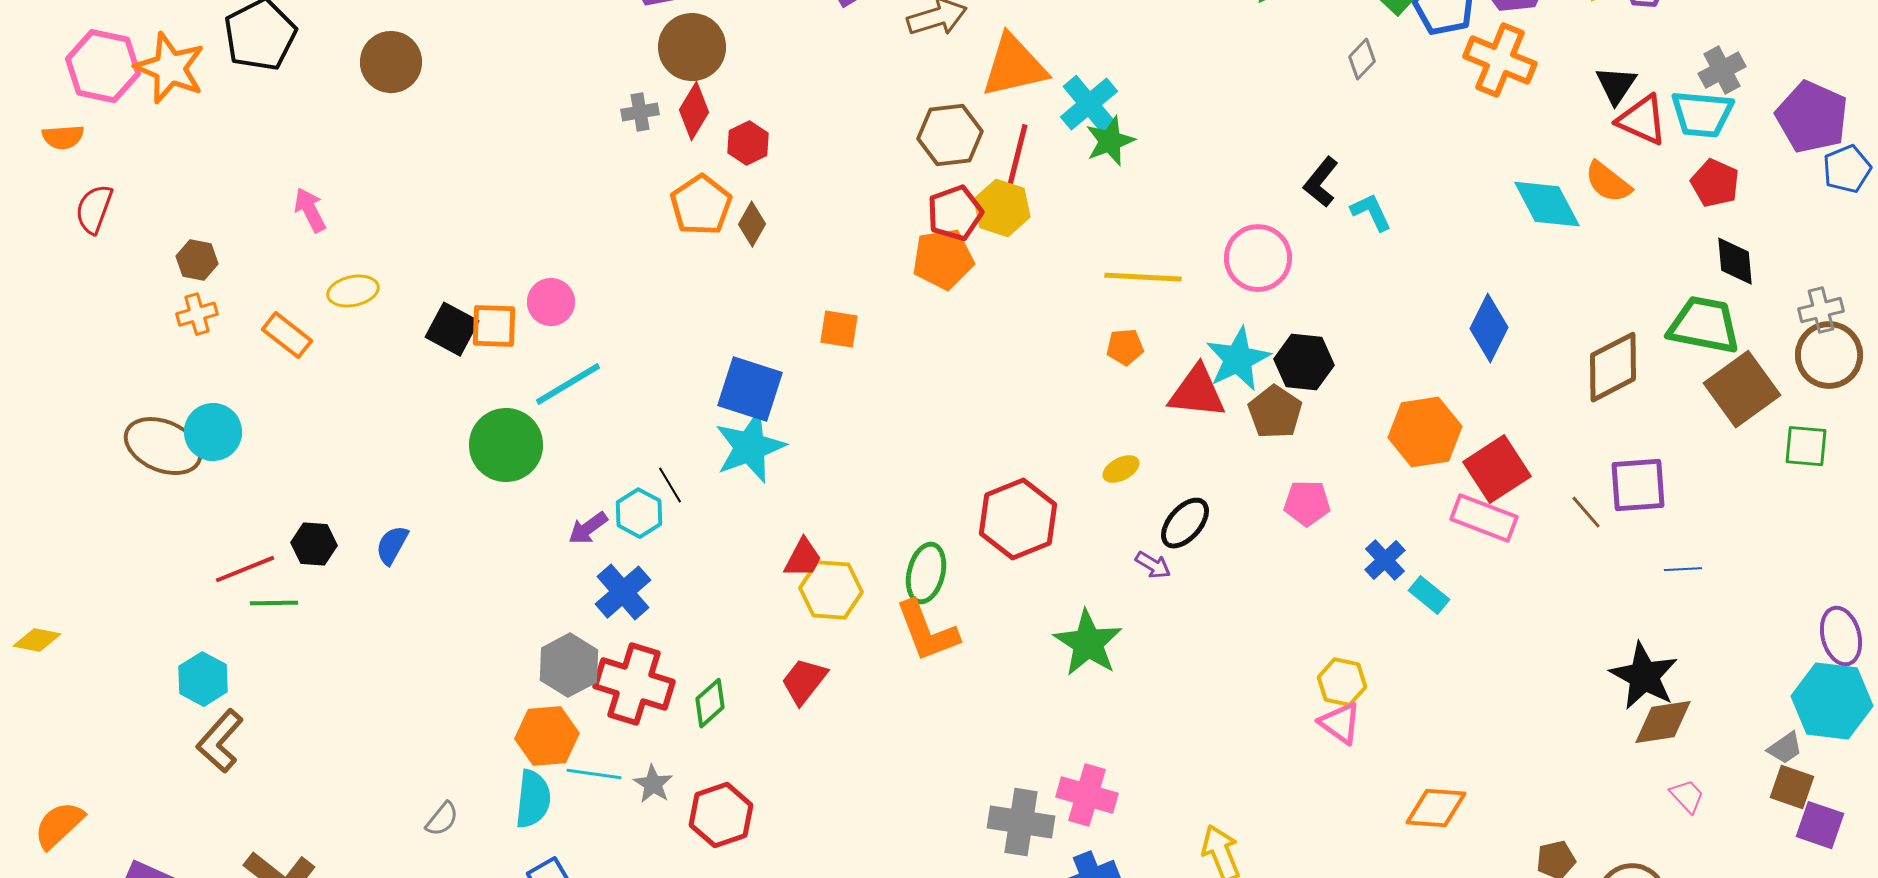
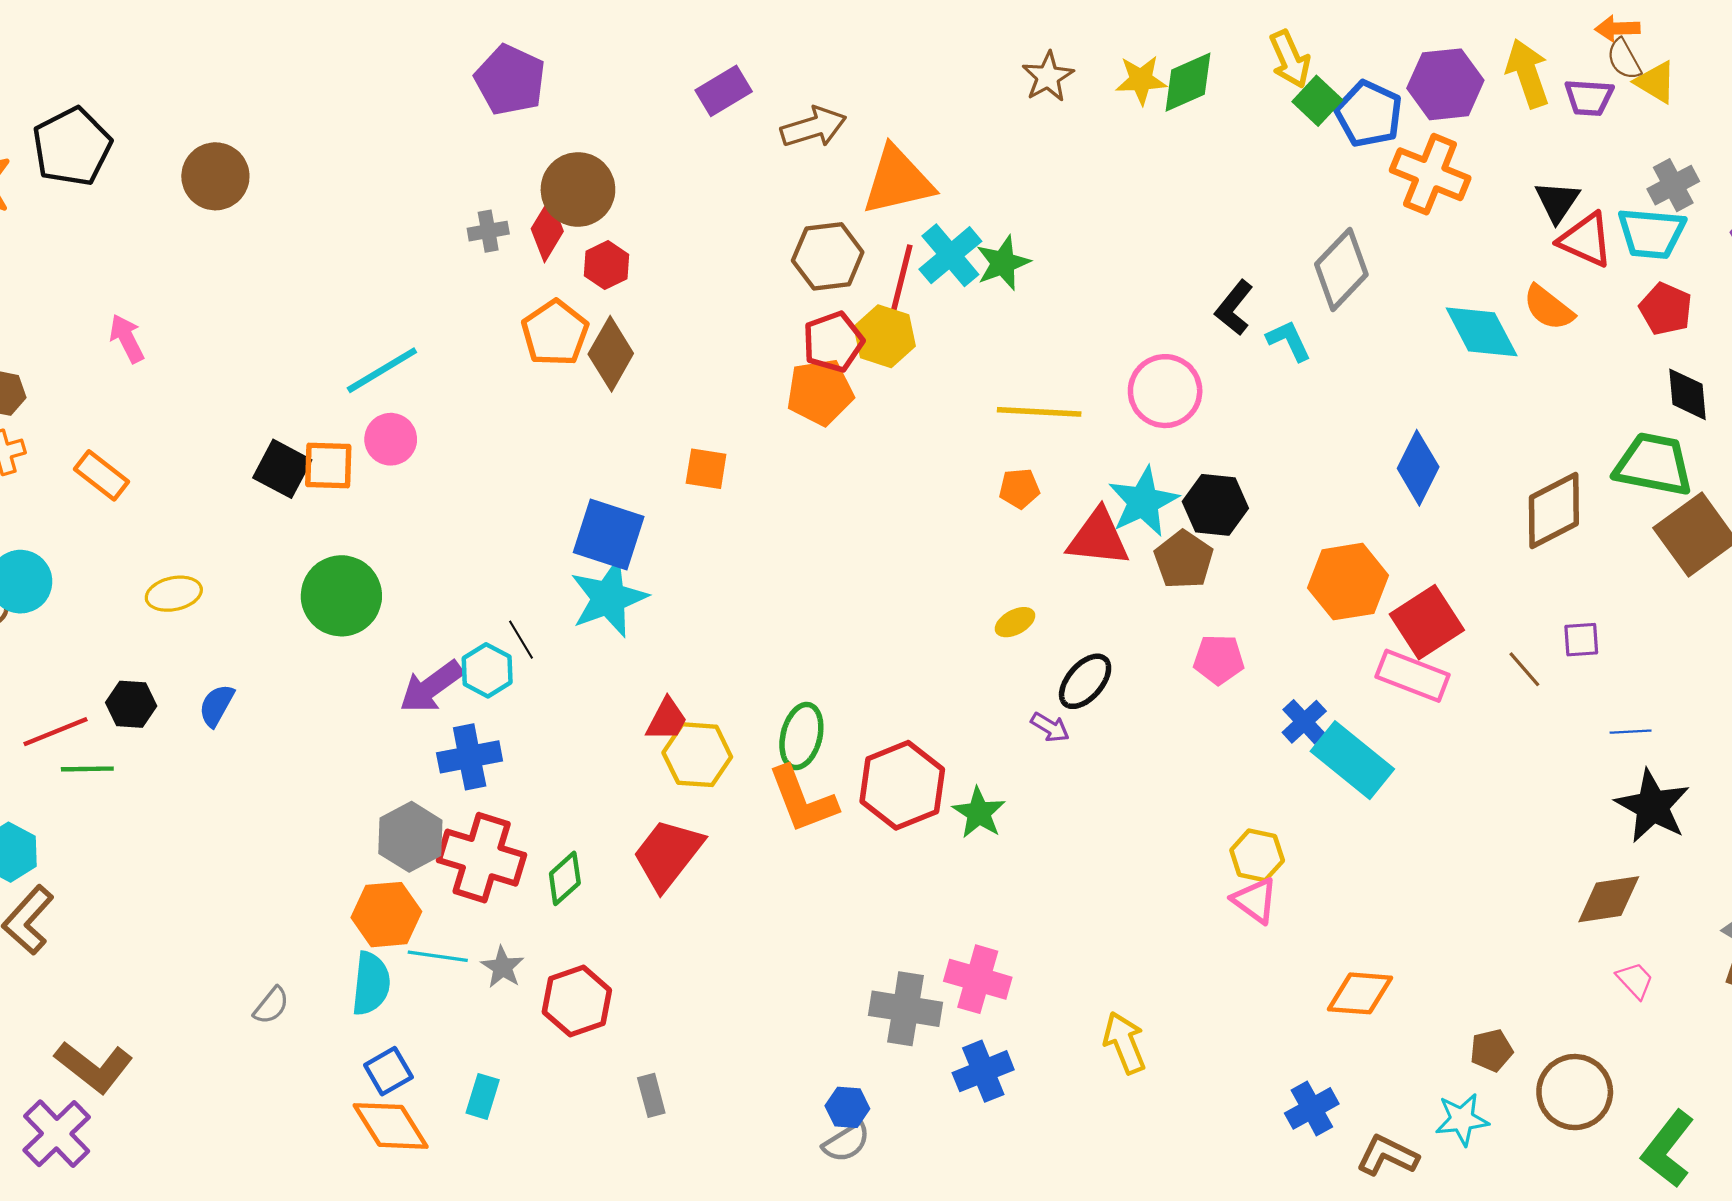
brown circle: (692, 47) -> (578, 189), moved
gray diamond: (1362, 59) -> (1341, 269), moved, size x1.8
cyan cross: (1089, 104) -> (950, 255), moved
brown diamond: (752, 224) -> (611, 354), size x1.5
yellow ellipse: (353, 291) -> (174, 594), moved
cyan line: (568, 384) -> (382, 370), moved
purple square: (1638, 485) -> (1581, 640), size x0.6
red hexagon: (1018, 519) -> (902, 785), moved
purple arrow: (588, 528) -> (431, 687), size x1.5
blue cross: (623, 592) -> (470, 757), turned 30
cyan rectangle: (1429, 595) -> (1352, 760), size x1.8
green star: (1088, 643) -> (979, 813), size x0.7
black star: (1644, 676) -> (1652, 806), moved
red trapezoid: (804, 681) -> (668, 854), size x1.4

